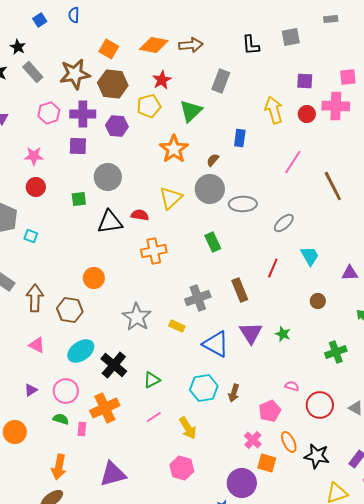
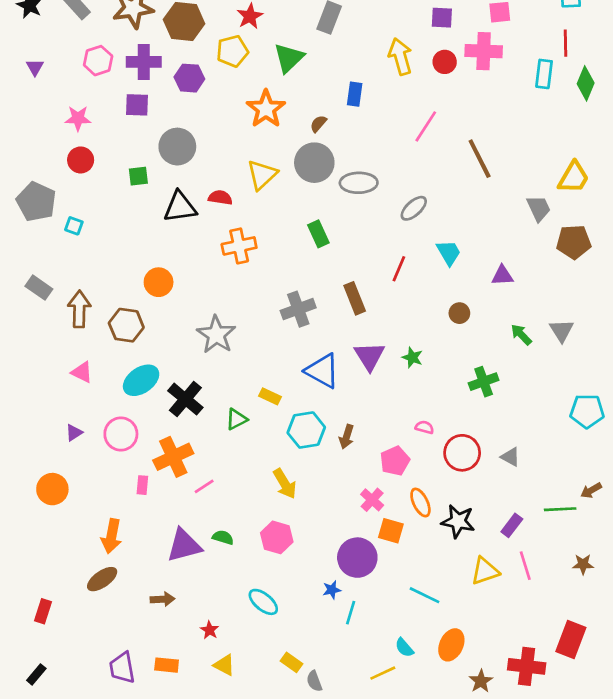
yellow rectangle: (177, 326) -> (270, 396), moved
pink line: (154, 417) -> (204, 486), moved
green semicircle: (61, 419) -> (223, 537), moved

